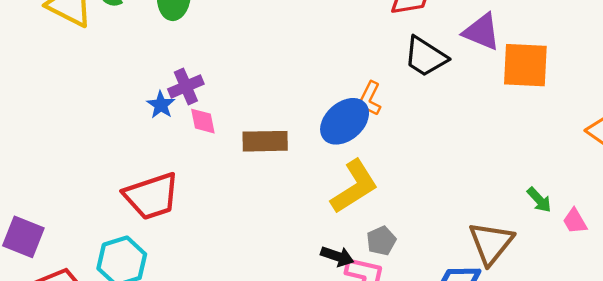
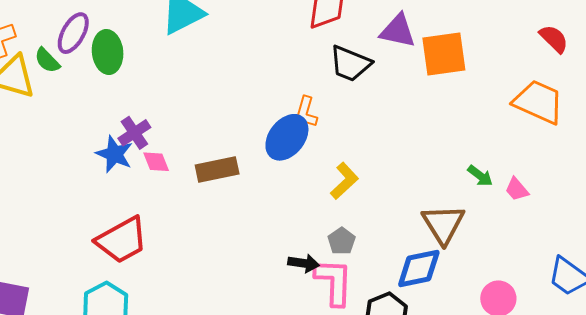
blue star: (161, 105) -> (114, 154), size x1.4
yellow L-shape: (354, 187) -> (344, 181), moved, size x0.7

